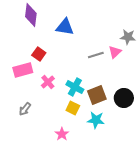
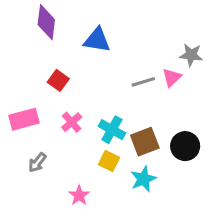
pink rectangle: (23, 70) -> (24, 119), moved
cyan star: (96, 120) -> (143, 179), turned -30
pink star: (62, 134) -> (79, 195), moved

